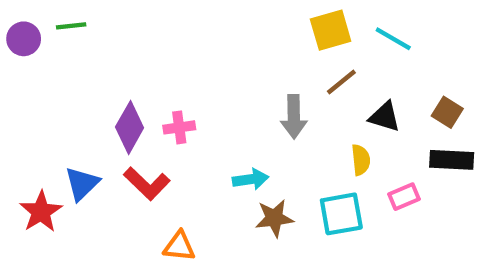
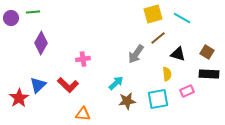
gray arrow: (294, 117) -> (136, 54), turned 36
purple diamond: (130, 127) -> (41, 43), moved
cyan arrow: (251, 179) -> (116, 83), turned -35

